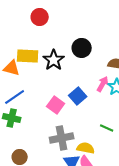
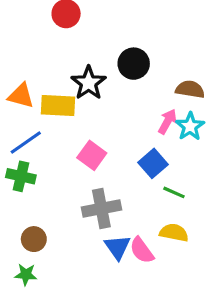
yellow rectangle: (28, 56) -> (58, 105), moved
blue square: (78, 96) -> (153, 163), moved
yellow semicircle: (86, 148) -> (174, 233), moved

